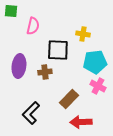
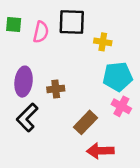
green square: (11, 11) -> (14, 25), moved
black square: (58, 50) -> (72, 22), moved
black L-shape: (31, 113) -> (27, 117), moved

